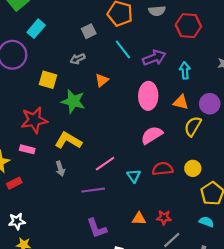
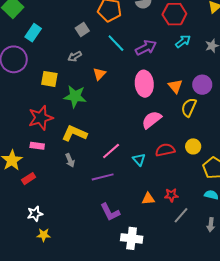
cyan arrow: (185, 70) -> (183, 41), moved, turned 63
orange triangle: (181, 102) -> (175, 86), turned 42

